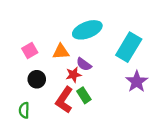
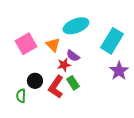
pink square: (30, 51) -> (26, 44), size x1.5
orange triangle: (61, 52) -> (53, 45), turned 49
black circle: (37, 79) -> (35, 81), moved

